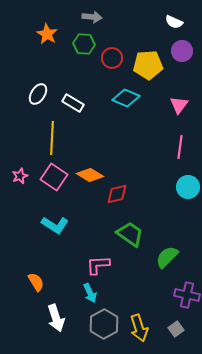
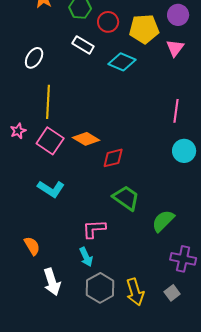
white rectangle: (73, 103) -> (83, 45), moved
pink triangle: (179, 105) -> (175, 48), moved
pink star: (20, 176) -> (18, 131), moved

